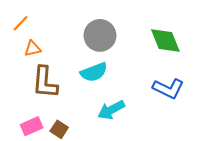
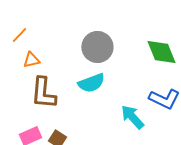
cyan arrow: (111, 110) -> (132, 117), moved, turned 76

